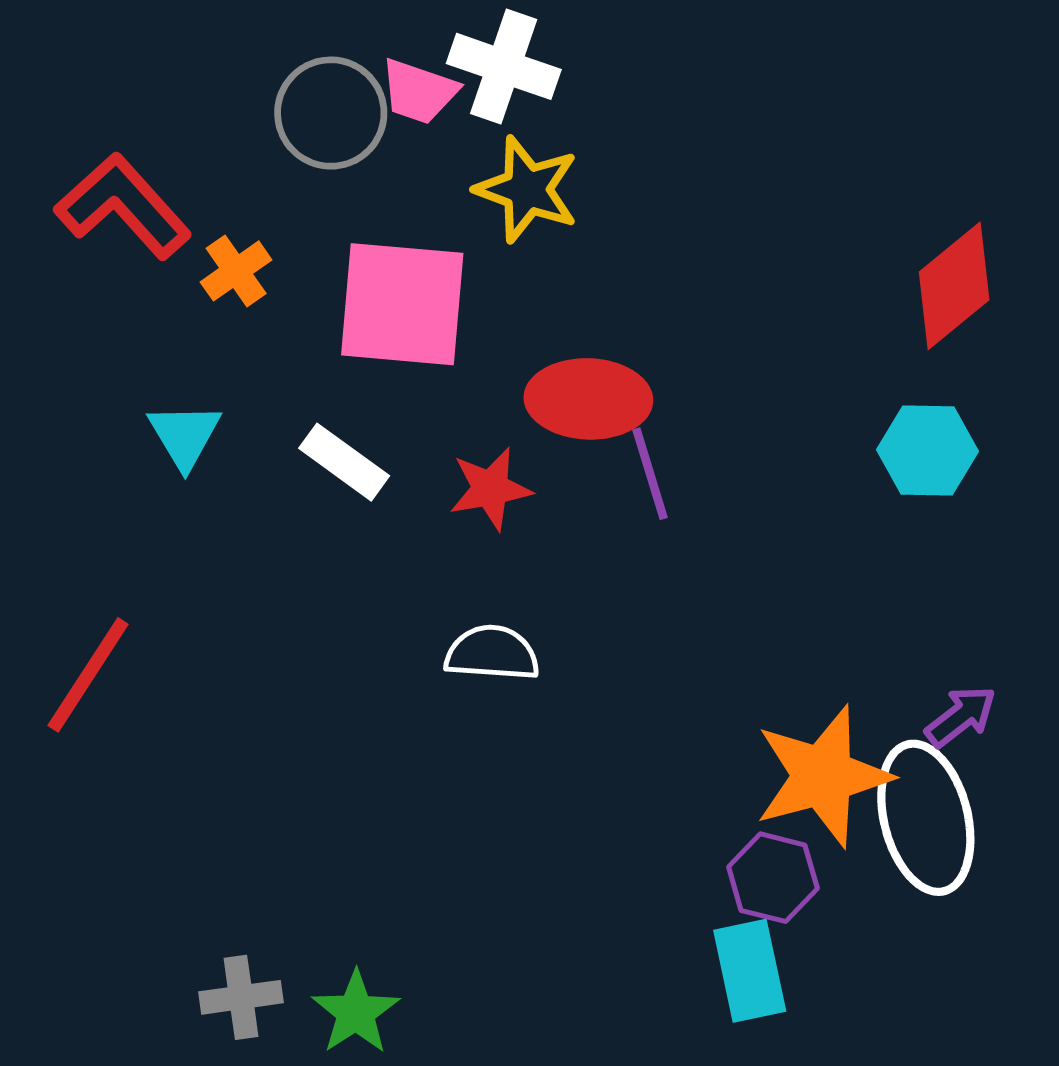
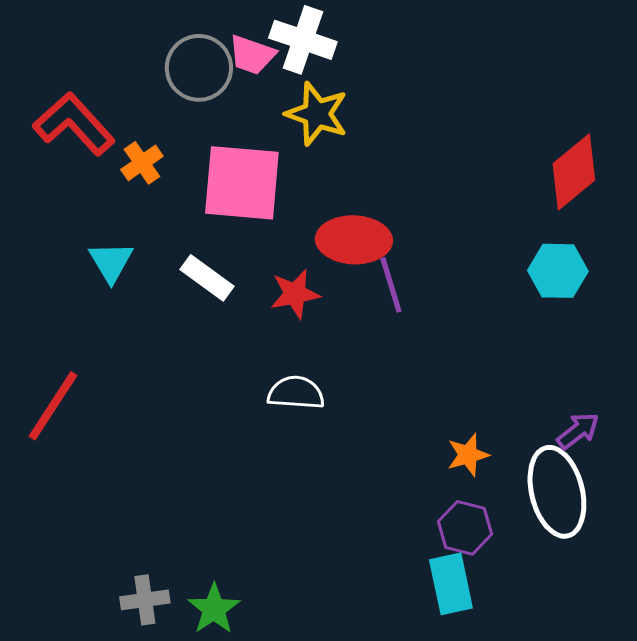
orange star: (823, 776) -> (468, 455), moved, size x0.5

